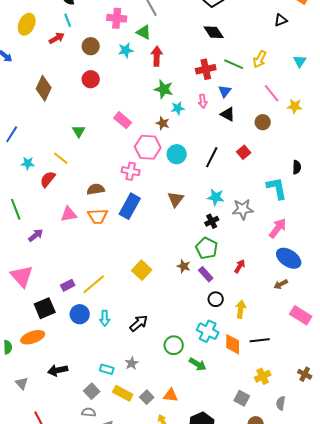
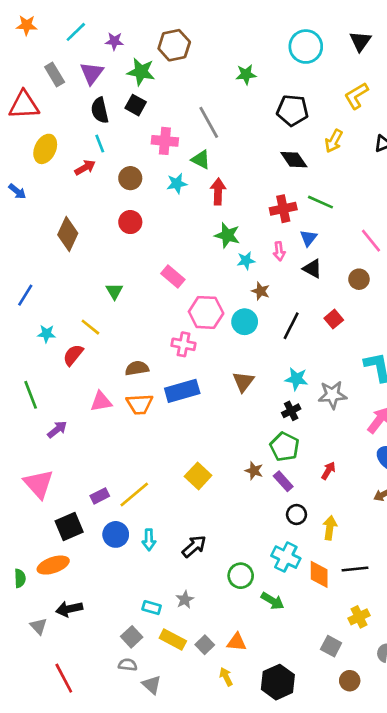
yellow arrow: (260, 59) -> (334, 141), moved
brown star: (163, 123) -> (261, 291), moved
blue rectangle: (130, 206) -> (182, 391), turned 45
black arrow: (58, 370) -> (69, 609), moved

